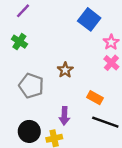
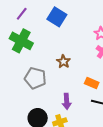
blue square: (89, 19) -> (57, 17), moved
green cross: (19, 42) -> (21, 41), size x1.6

